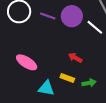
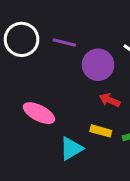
purple circle: (72, 16) -> (98, 65), moved
cyan triangle: (46, 88) -> (71, 149), turned -36

